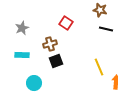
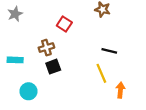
gray star: (22, 28) -> (15, 14), moved
black line: (106, 29) -> (109, 51), moved

